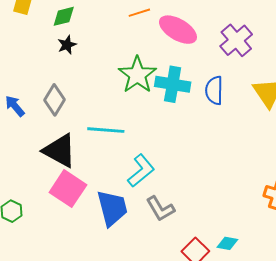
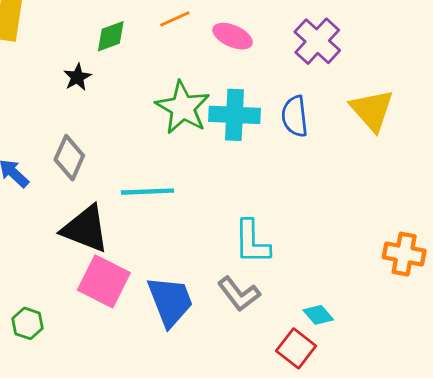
green diamond: (64, 16) -> (111, 36), moved
pink ellipse: (178, 30) -> (233, 36), size x0.7
cyan L-shape: (141, 171) -> (252, 242), moved, turned 136
cyan diamond: (227, 243) -> (318, 315), moved, turned 45

